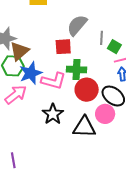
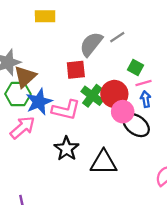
gray line: (101, 38) -> (117, 37), moved, turned 56
green cross: (77, 70) -> (92, 96), turned 36
red circle: (87, 90) -> (114, 94), moved
pink circle: (105, 114) -> (123, 112), moved

